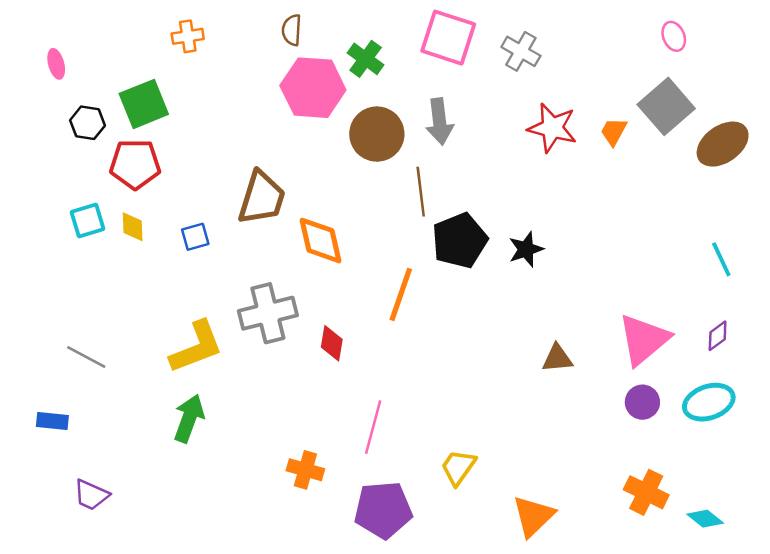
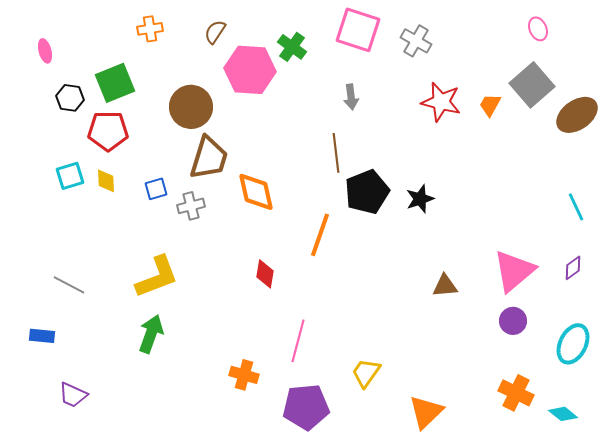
brown semicircle: (292, 30) -> (215, 32), moved, turned 30
gray arrow: (439, 122) -> (351, 97), size x0.7
brown circle: (377, 134) -> (191, 107), moved
gray cross: (268, 313) -> (191, 206), moved, size x0.6
cyan ellipse: (709, 402) -> (573, 344), moved, turned -45

